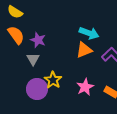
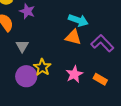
purple star: (38, 40) -> (27, 11), moved
orange triangle: (84, 50) -> (73, 37), turned 36

